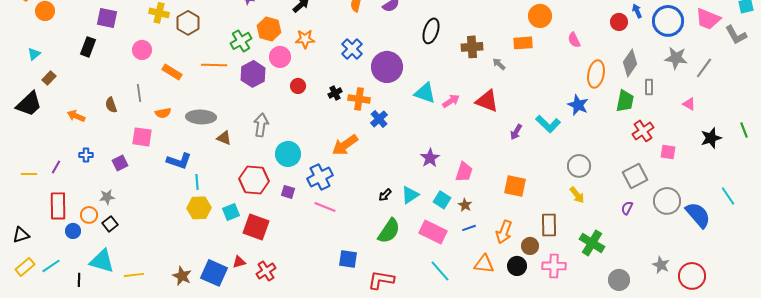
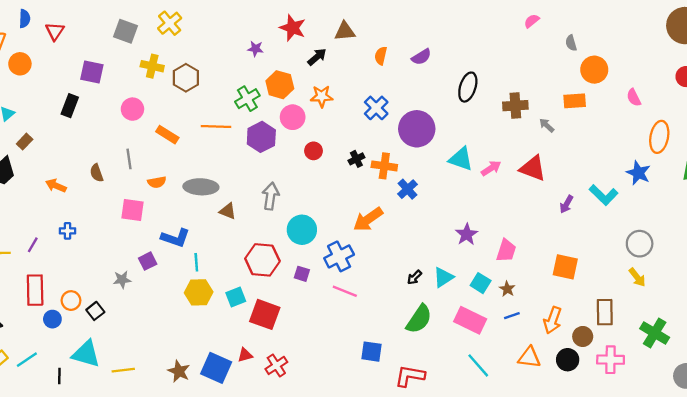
purple square: (120, 163) -> (148, 261), moved
gray star: (107, 197) -> (122, 280), moved

